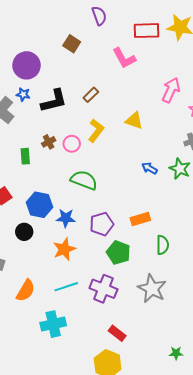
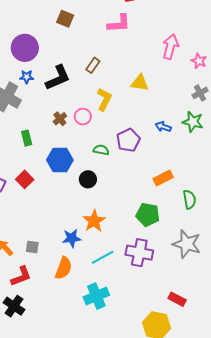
pink L-shape: (124, 58) -> (119, 24), turned -55
green rectangle: (25, 156) -> (27, 138), moved
green semicircle: (84, 180) -> (101, 150), size x0.6
blue hexagon: (40, 205) -> (60, 160), moved
blue star: (66, 218) -> (72, 238), moved
purple pentagon: (102, 224) -> (128, 140), moved
black circle: (24, 232) -> (88, 179), moved
red rectangle: (117, 333) -> (177, 299), moved

